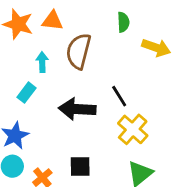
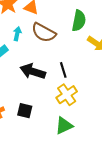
green semicircle: (123, 22) -> (79, 21), size x1.5
brown semicircle: (79, 51) -> (44, 33), turned -90

